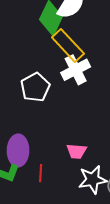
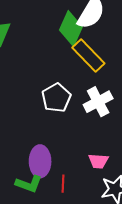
white cross: (76, 70) -> (98, 102), moved

